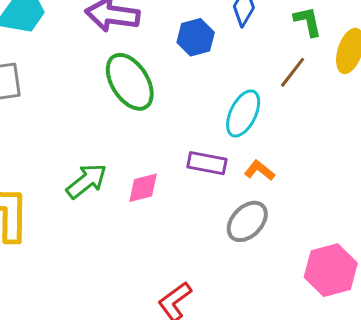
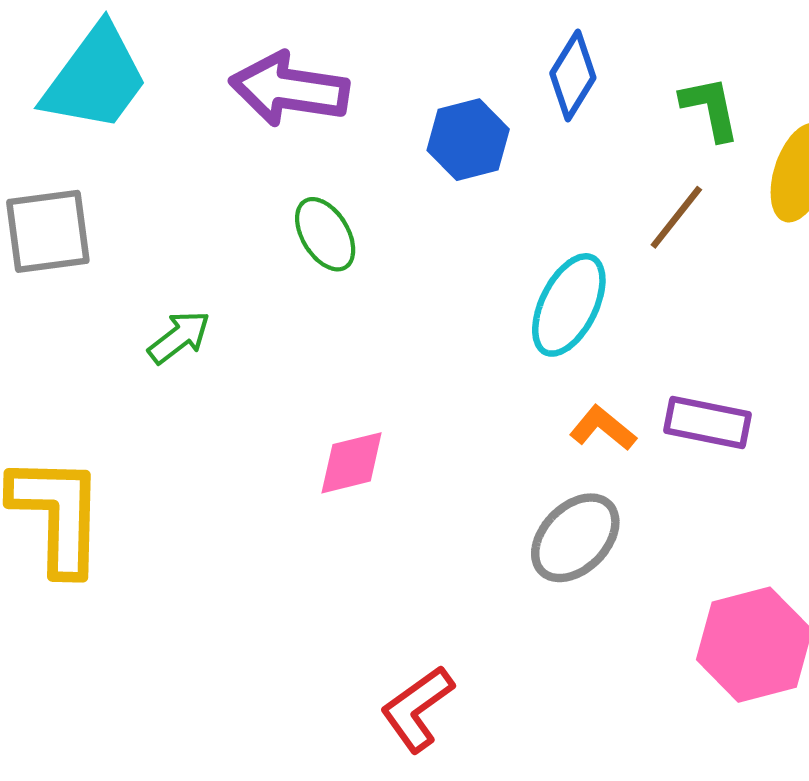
green ellipse: (130, 82) -> (325, 234), size x0.6
purple rectangle: (207, 163) -> (708, 422), moved
green arrow: (86, 181) -> (179, 337), moved, size x0.7

